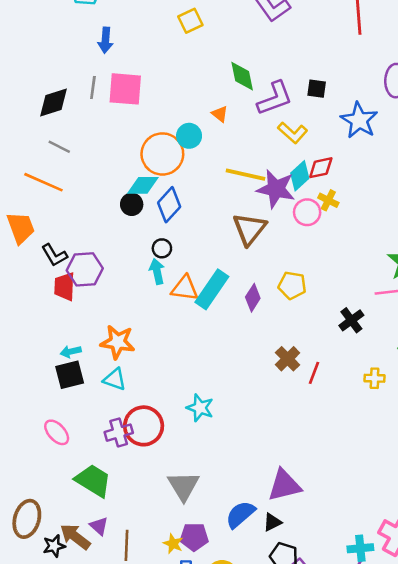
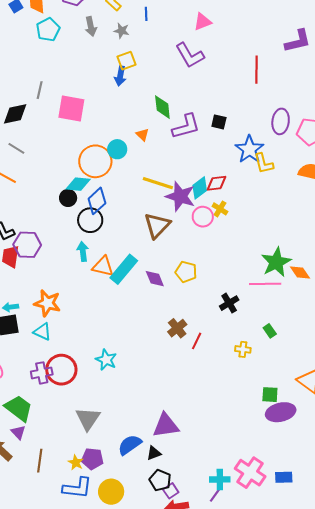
blue arrow: (105, 40) -> (120, 76), moved
gray line: (93, 87) -> (40, 90), moved
yellow L-shape: (293, 133) -> (264, 163), moved, turned 30
black circle: (162, 248) -> (90, 220), moved, size x1.6
purple diamond: (253, 298) -> (155, 279), turned -60
purple triangle: (99, 526) -> (18, 432), moved

